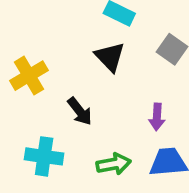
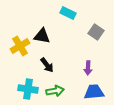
black triangle: (110, 57) -> (42, 36), moved, turned -36
green arrow: (114, 164) -> (55, 91), moved

